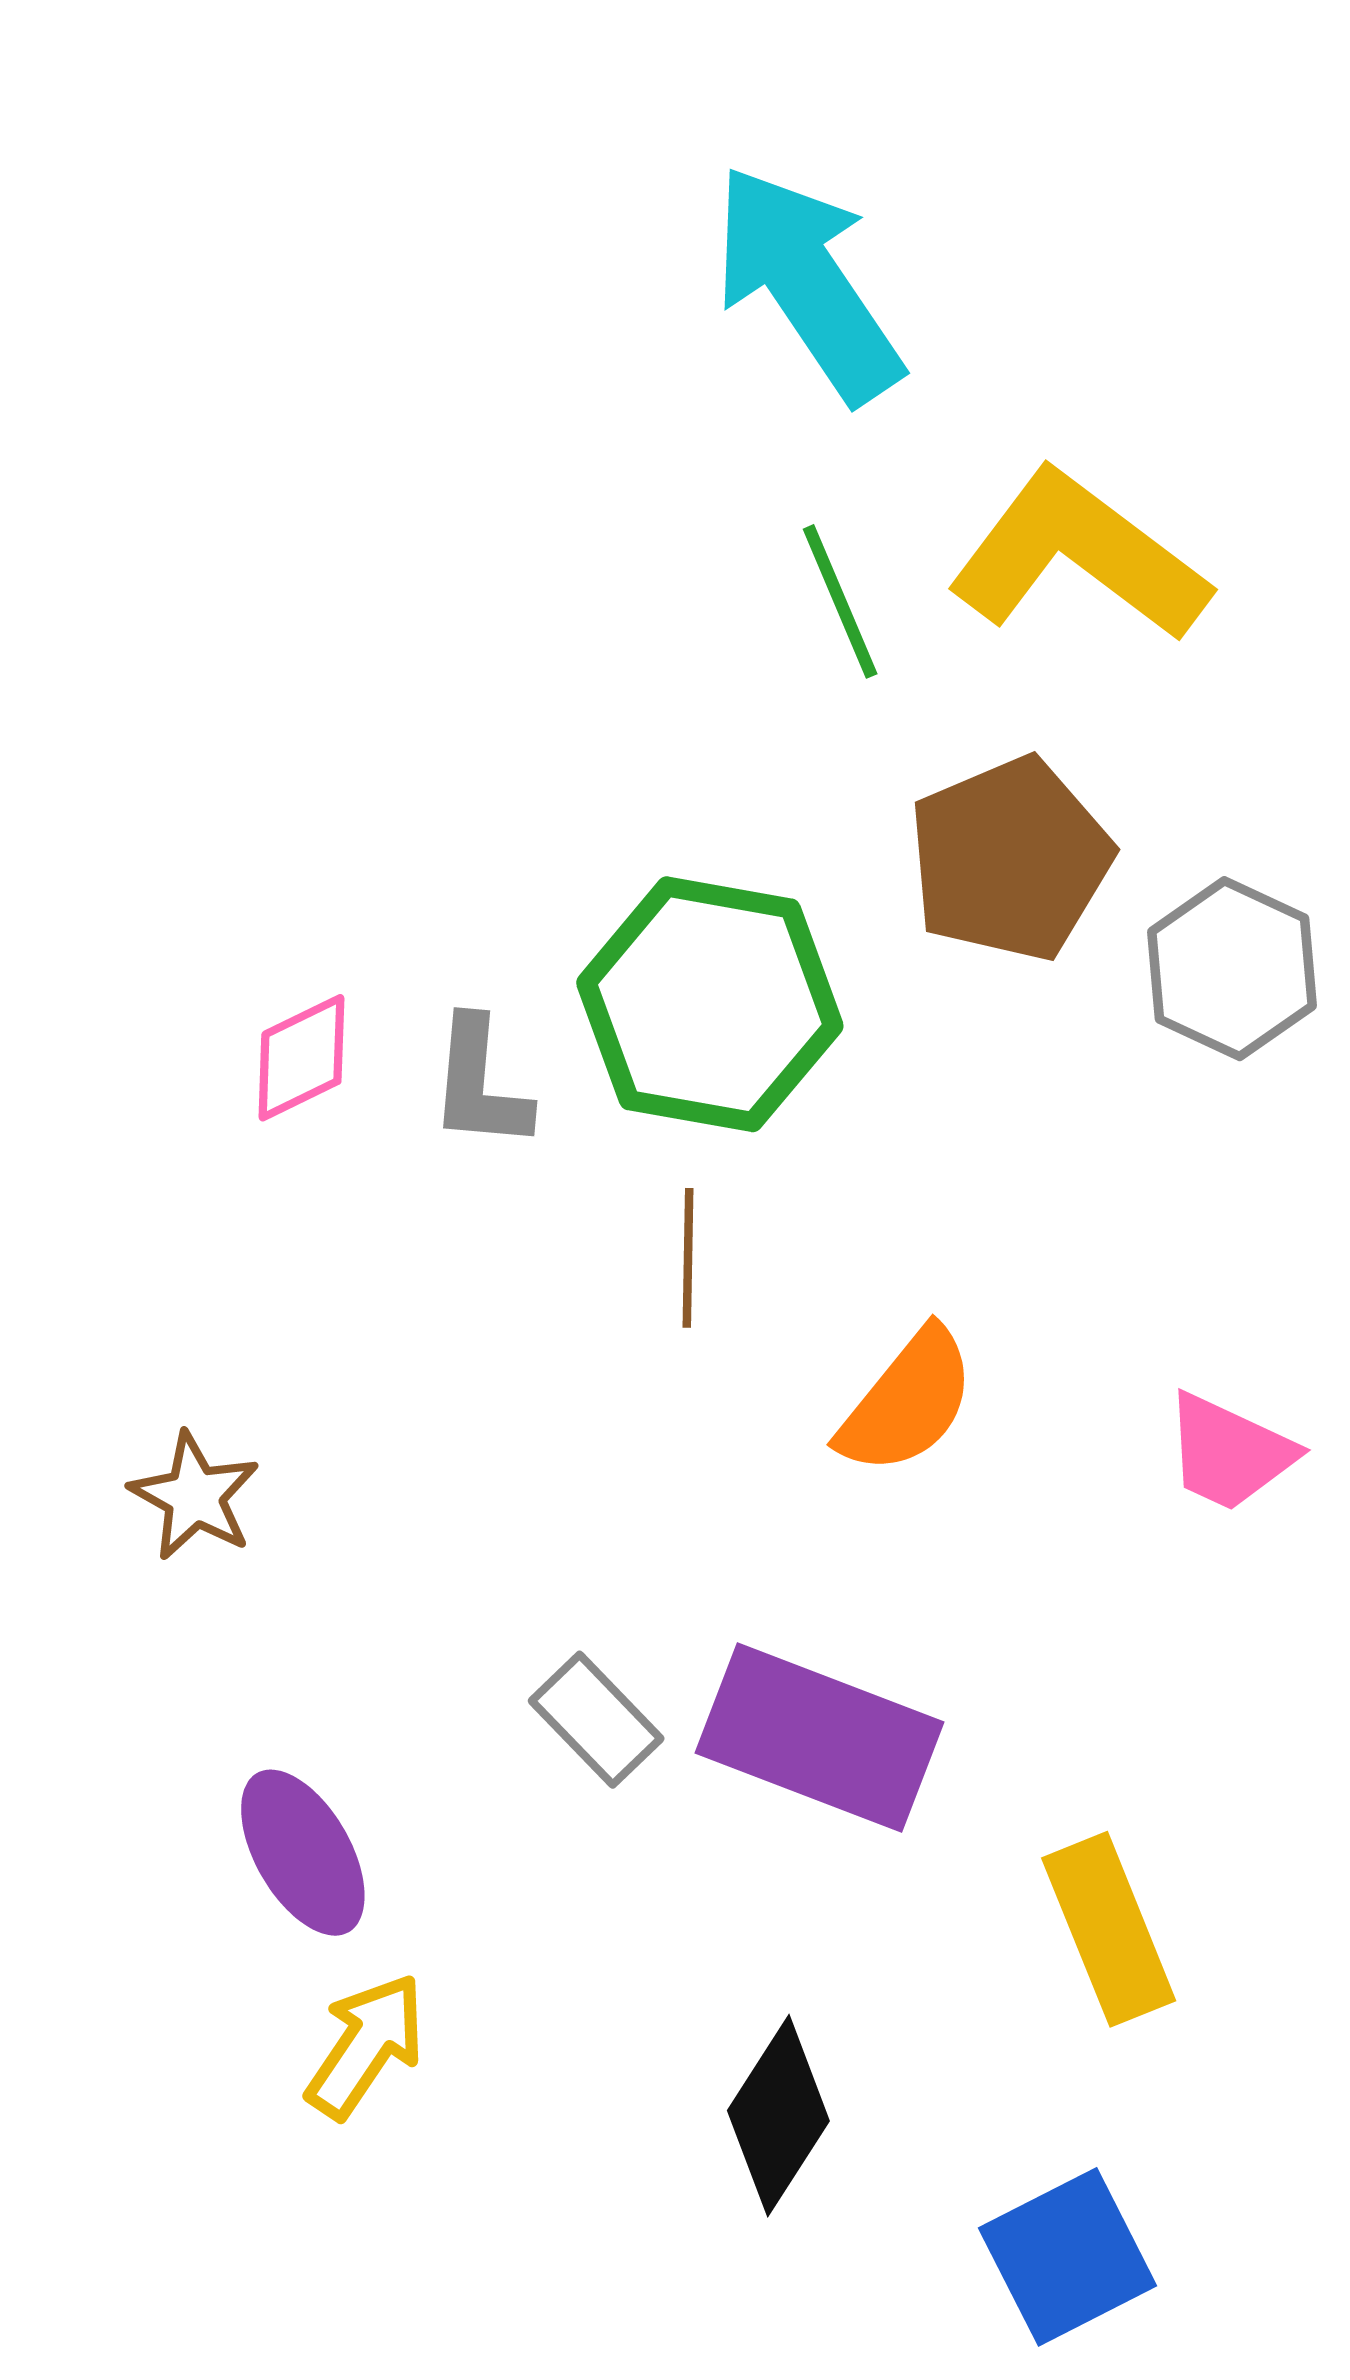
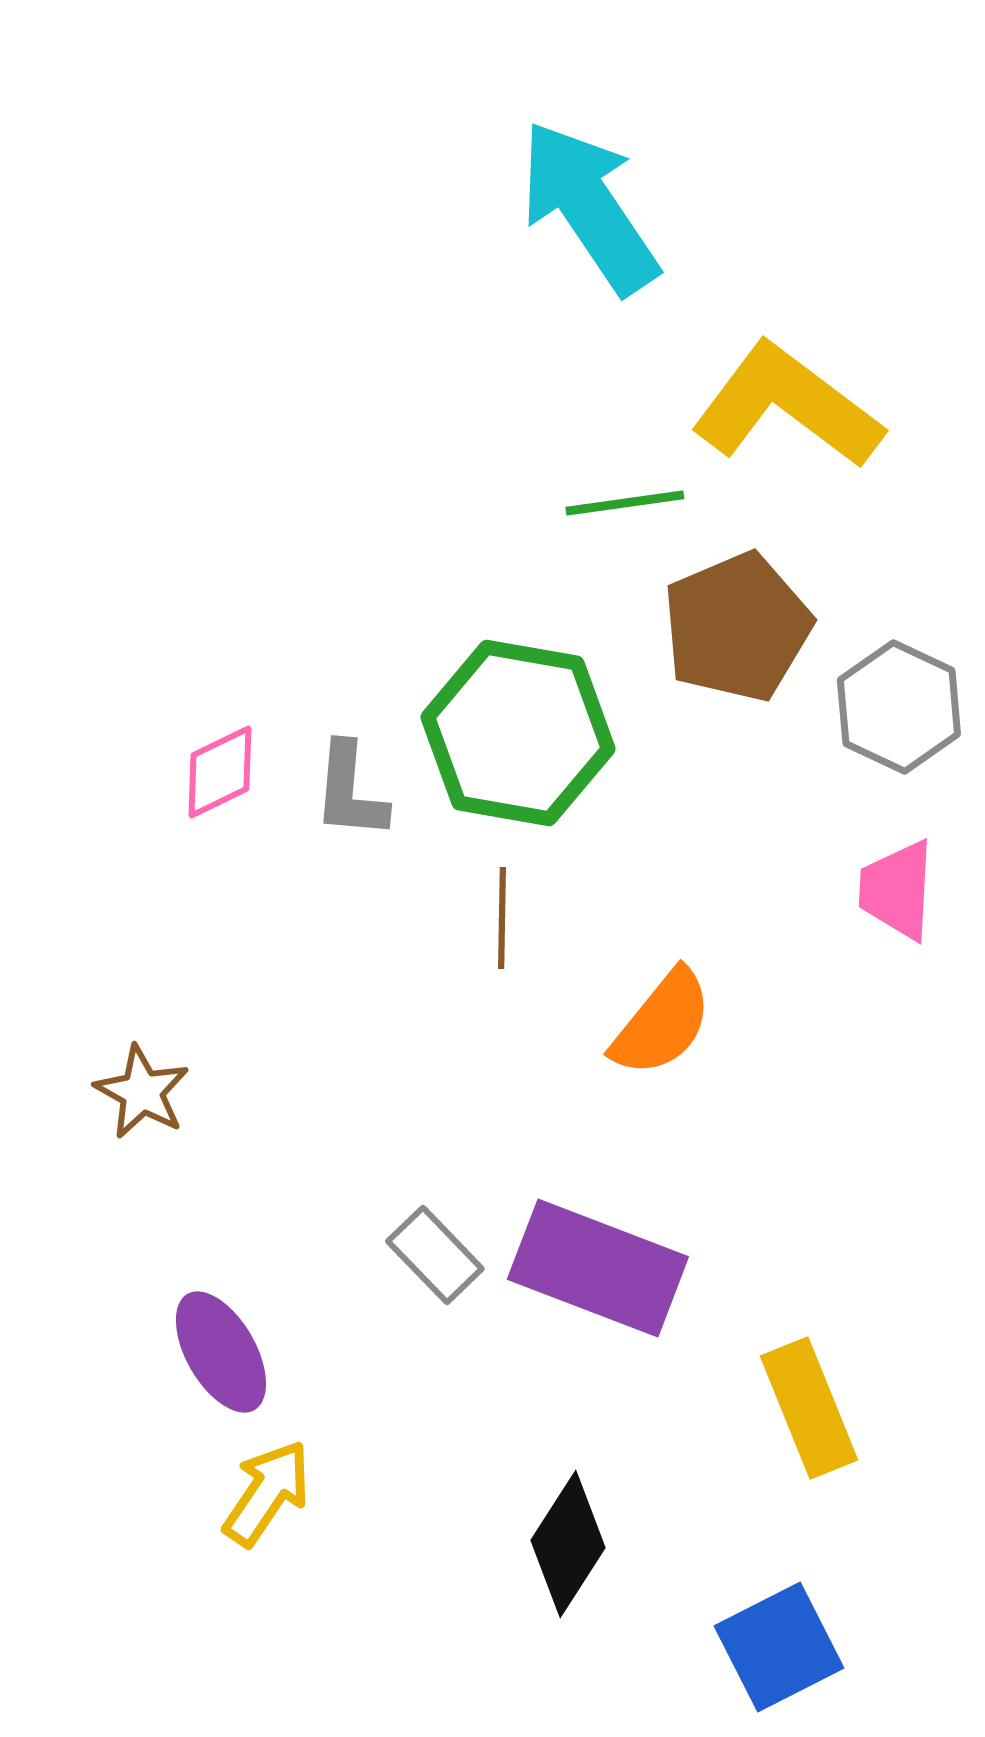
green line: (840, 601) -> (625, 503), moved, turned -75
pink trapezoid: (1229, 1452) -> (897, 890), moved, turned 68

